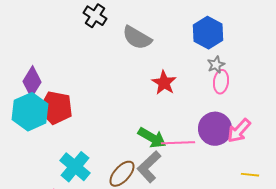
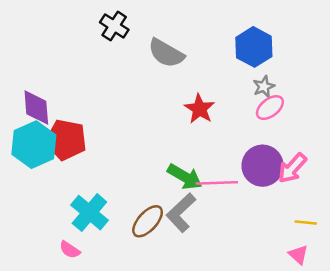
purple diamond: (32, 82) -> (36, 108), turned -36
pink ellipse: (221, 82) -> (270, 108), turned 45

